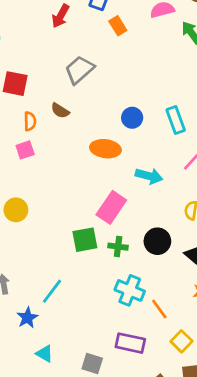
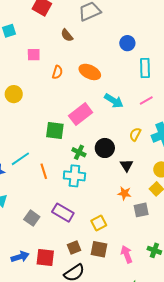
blue circle: (132, 118) -> (127, 43), moved
orange semicircle: (30, 121) -> (57, 72), moved
green cross: (118, 247) -> (79, 152), moved
cyan cross: (130, 290) -> (74, 176), turned -35
orange line: (159, 309) -> (44, 171), moved

